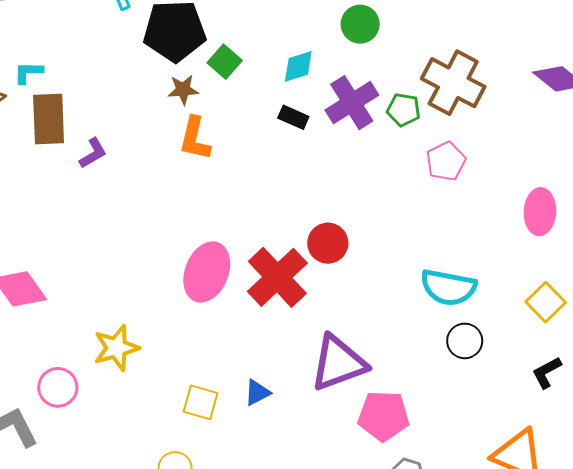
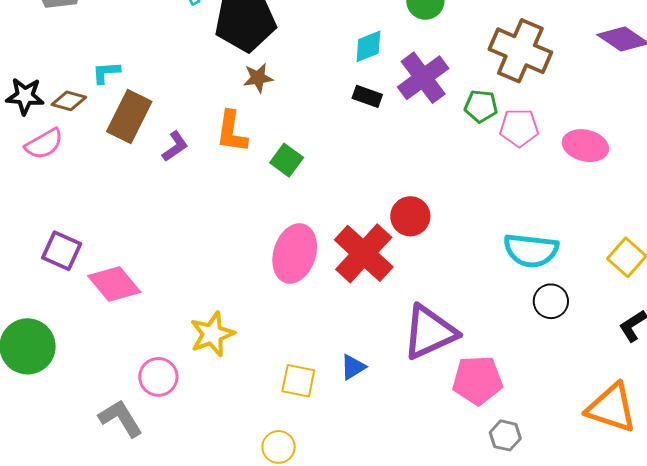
green square: (225, 62) -> (287, 160), moved
green pentagon: (404, 110) -> (481, 106), moved
brown rectangle: (49, 119) -> (129, 116), turned 33
orange L-shape: (195, 139) -> (232, 132), moved
pink pentagon: (446, 161) -> (519, 128), turned 30
pink ellipse: (540, 212) -> (585, 146), moved, turned -75

